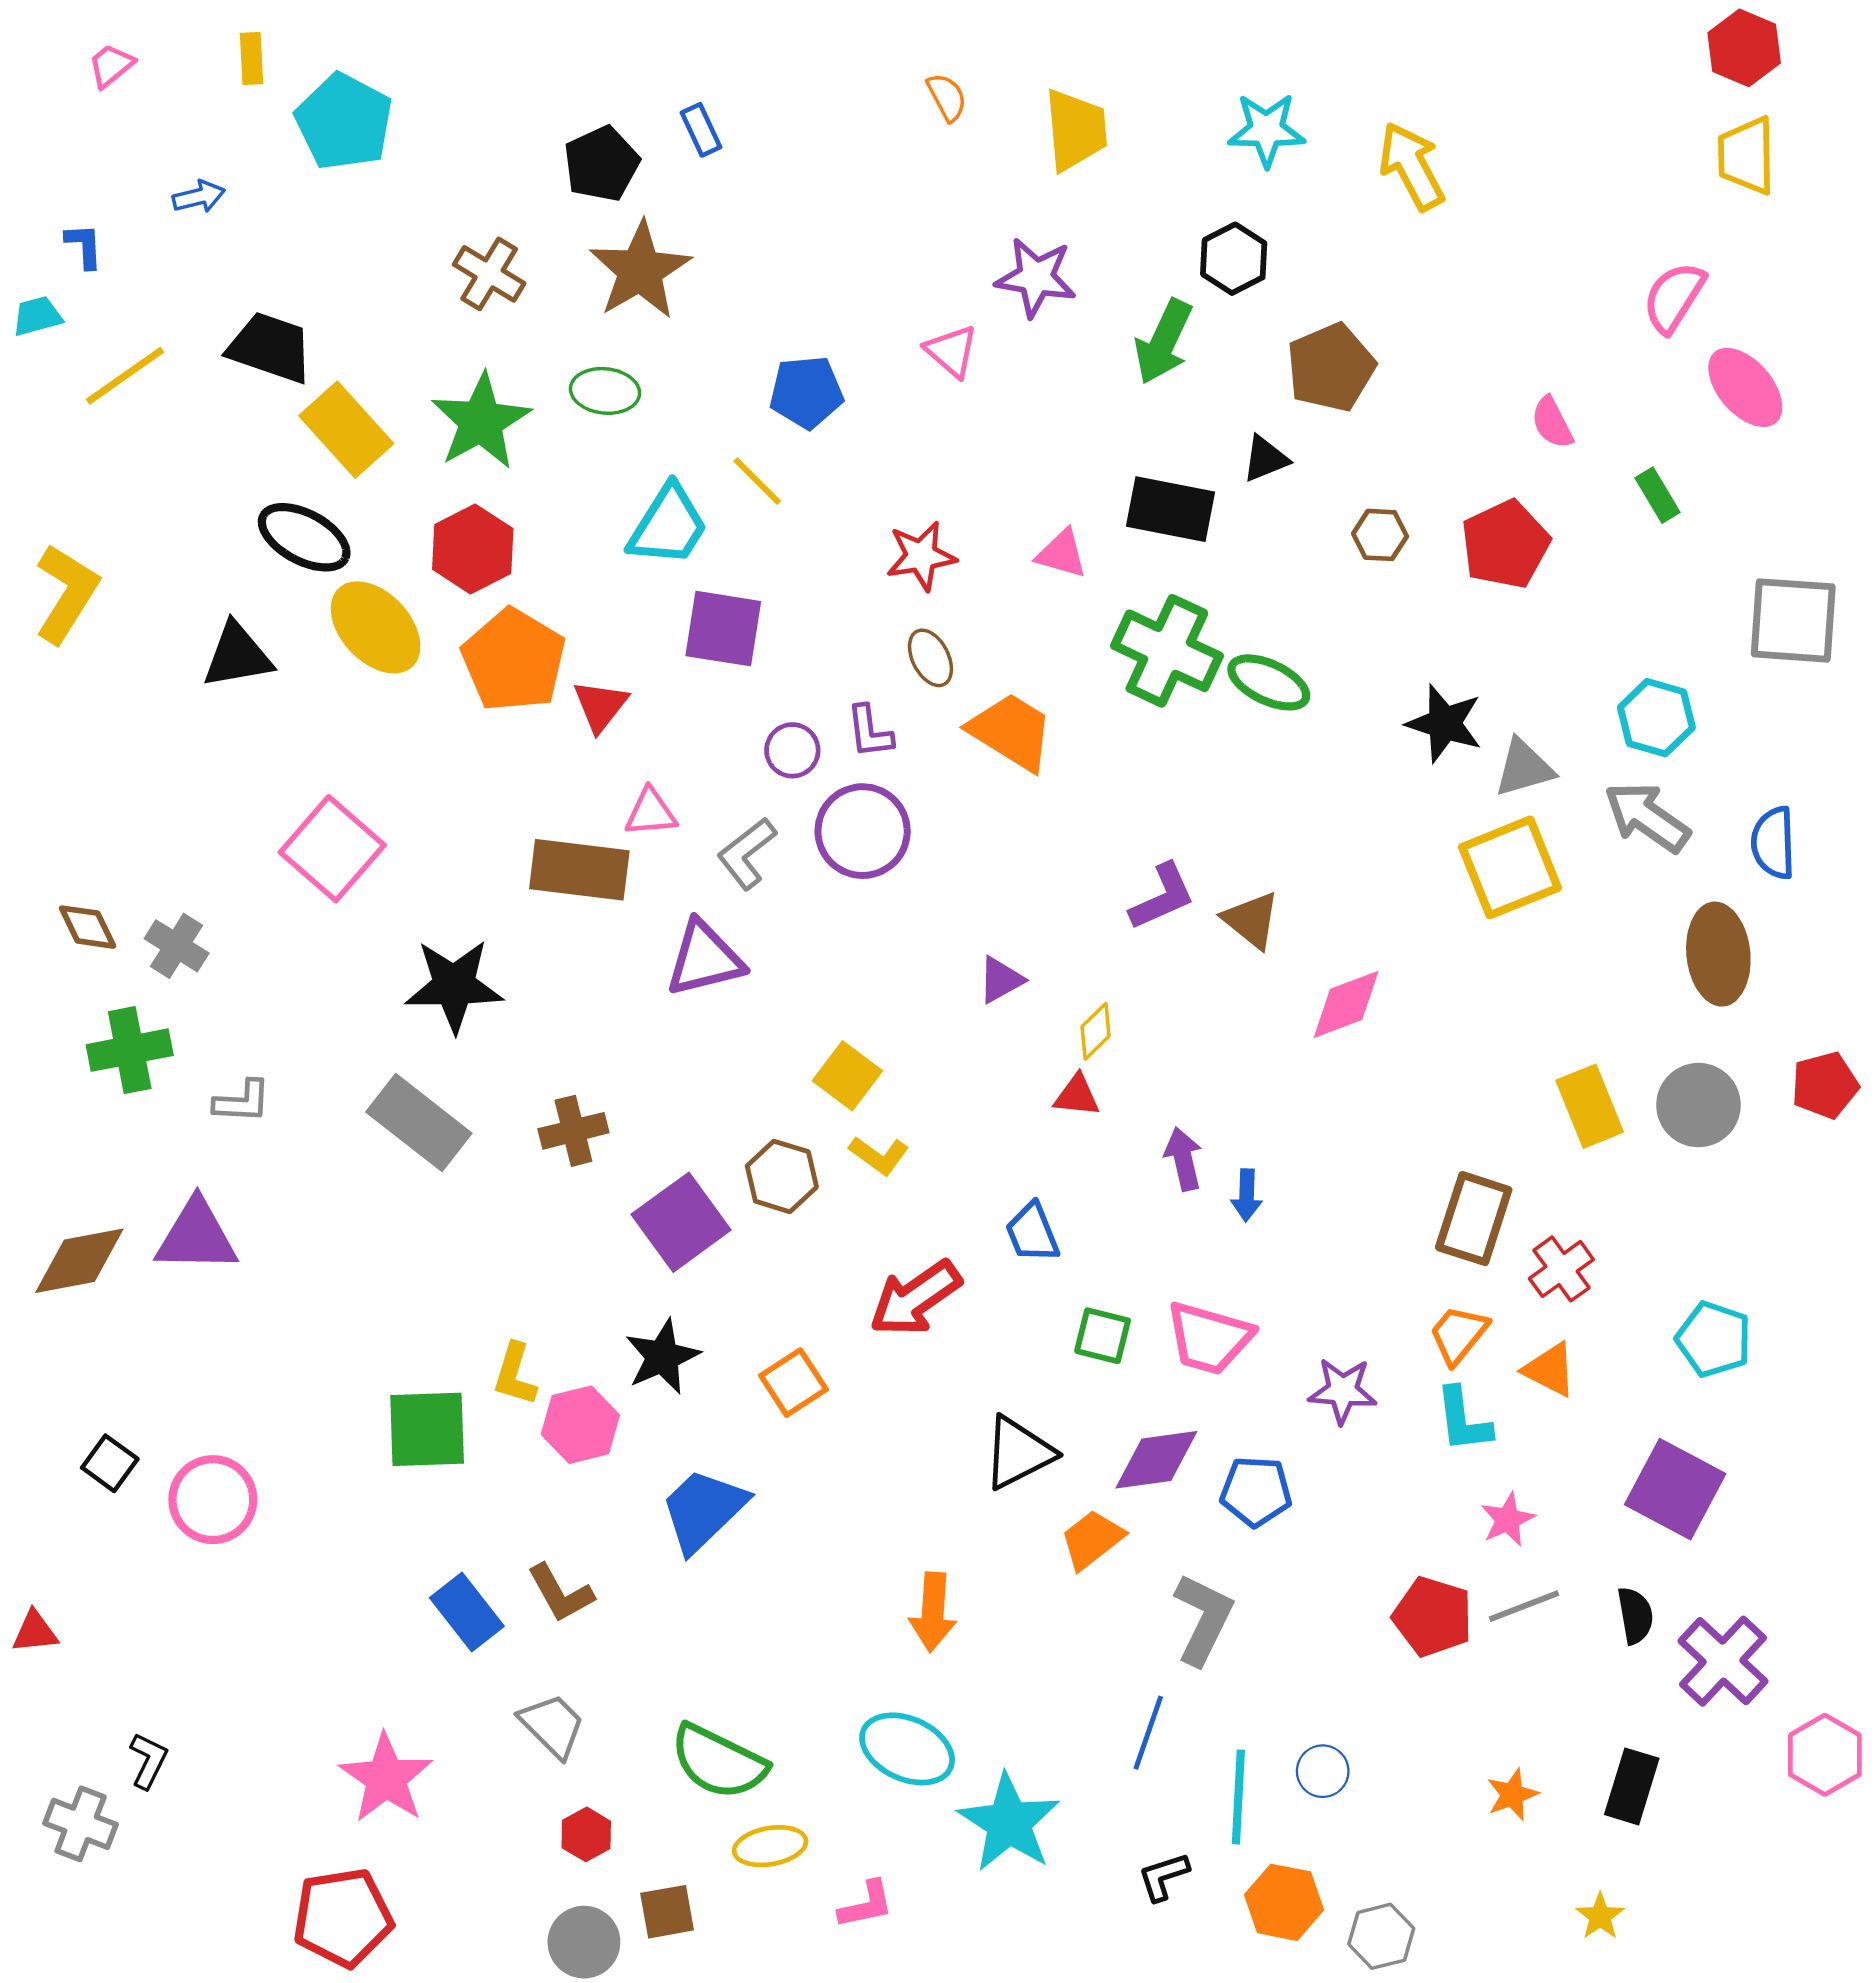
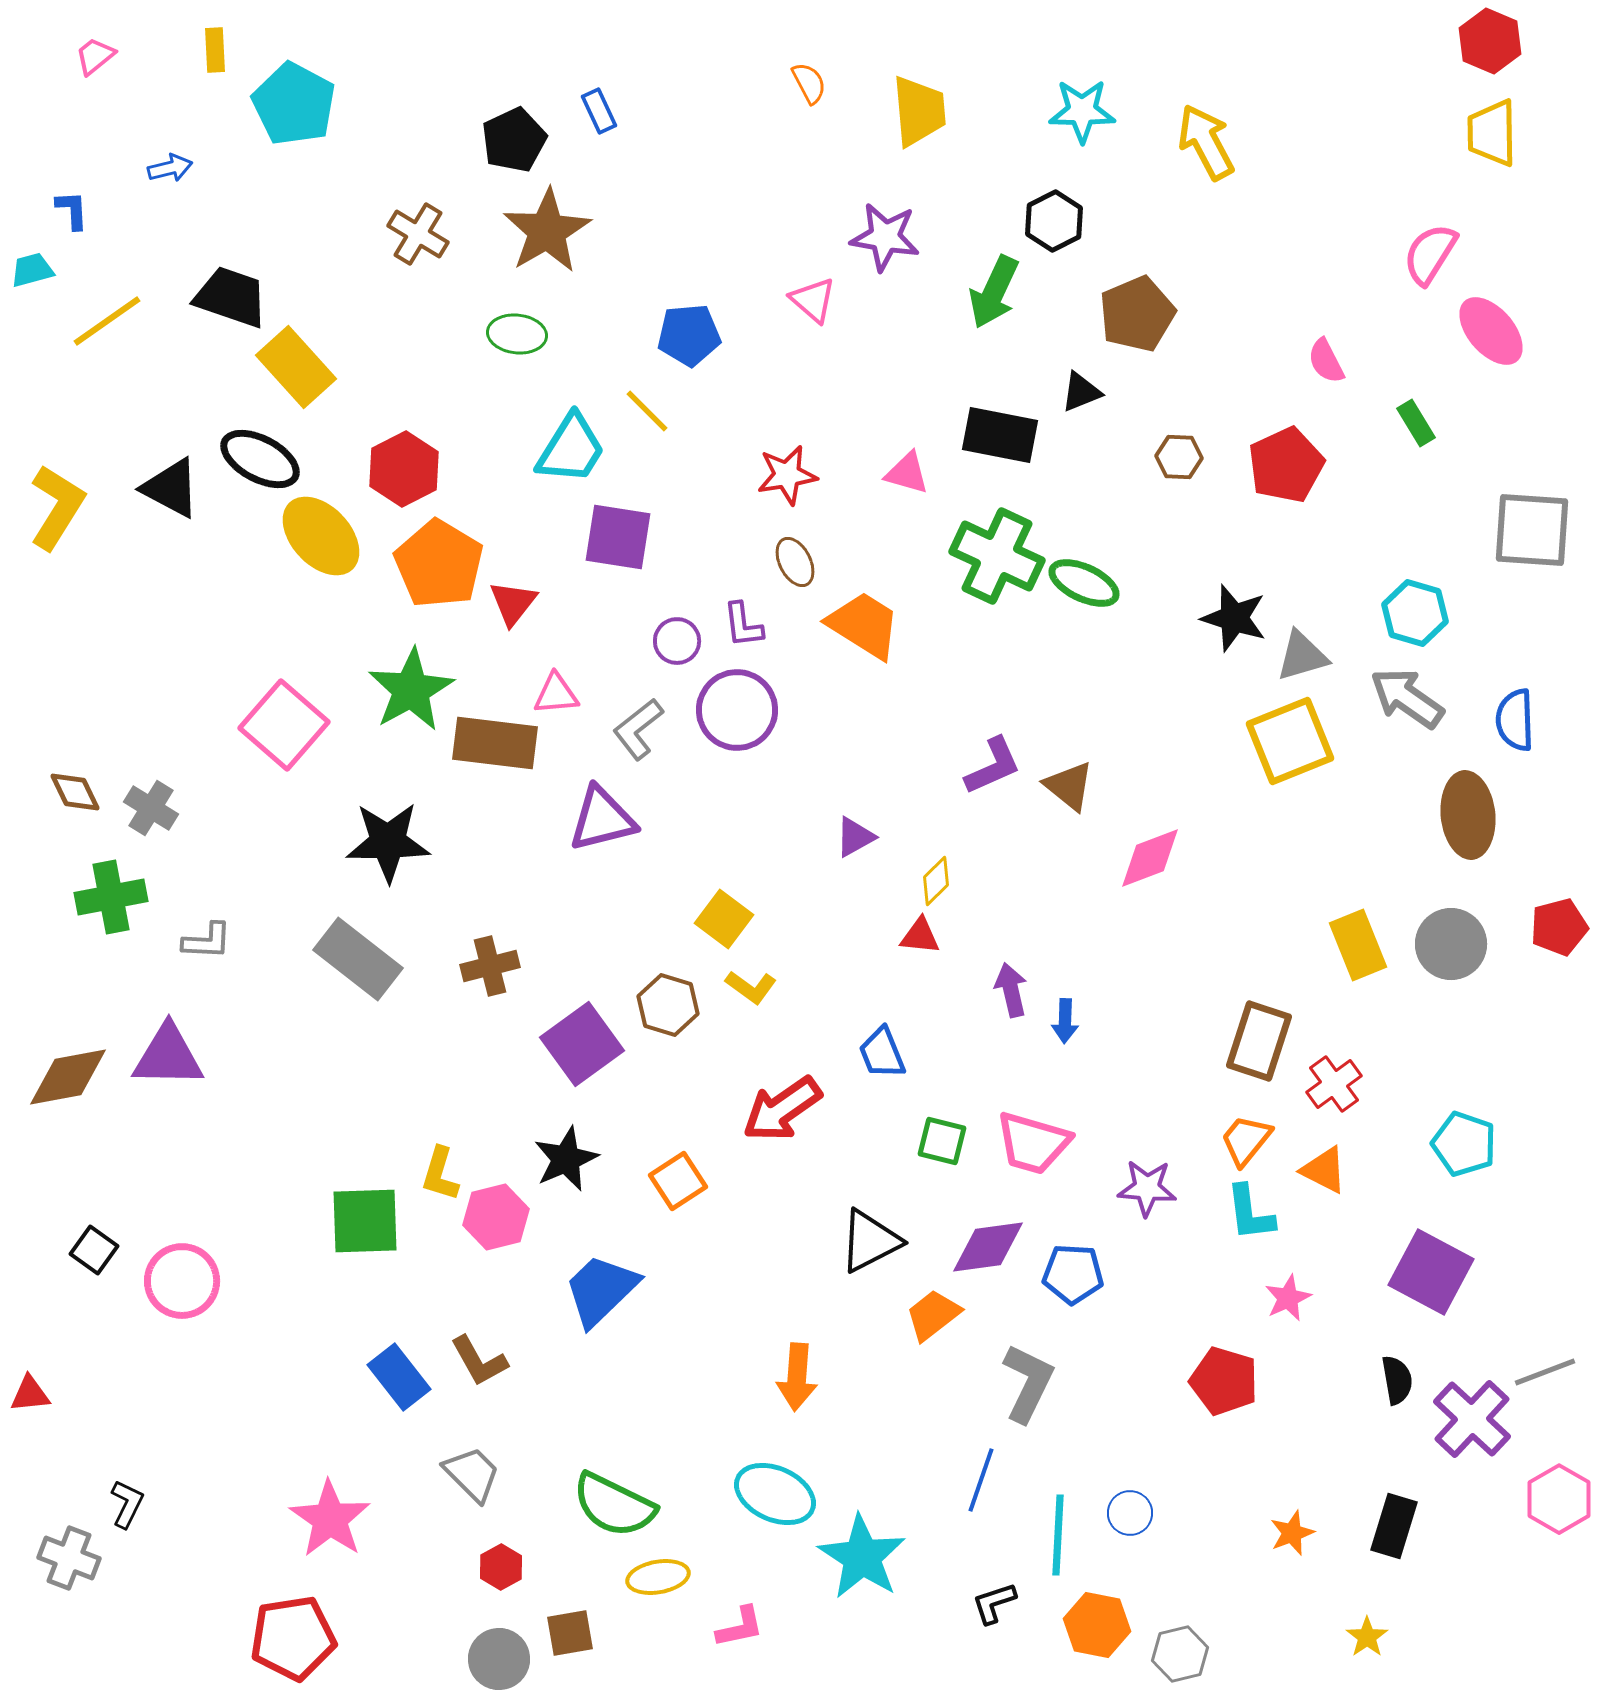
green star: (481, 421) -> (411, 690), moved
black triangle: (237, 656) -> (171, 488), moved, turned 38
gray line: (1524, 1606) -> (1545, 1372), moved

